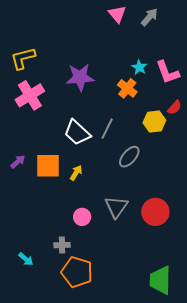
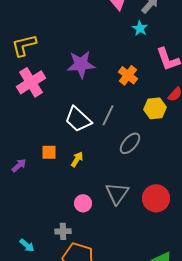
cyan star: (139, 67) -> (140, 28), moved
purple arrow: (18, 162) -> (19, 165), moved
orange square: (48, 166) -> (49, 152), size x0.6

